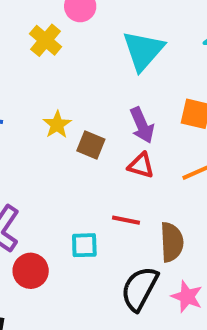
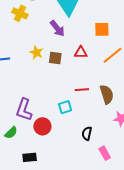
purple arrow: (142, 125) -> (57, 28), moved
red triangle: (141, 165) -> (81, 52), moved
black semicircle: (140, 289) -> (87, 133), moved, size x0.6

